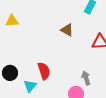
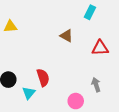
gray arrow: (86, 78) -> (96, 85), moved

